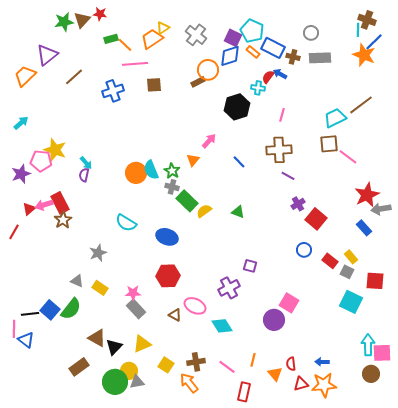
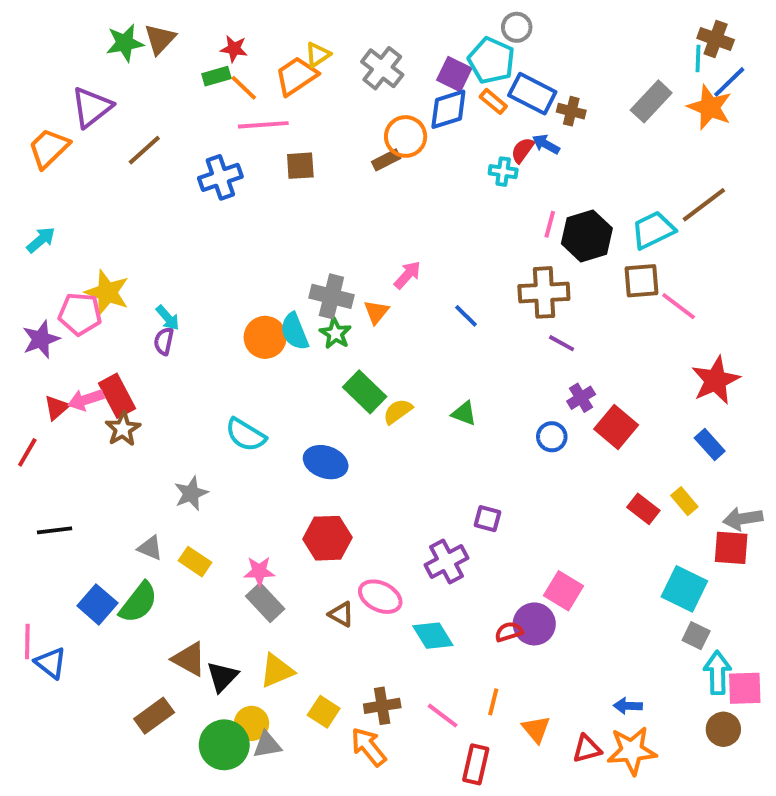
red star: (100, 14) -> (234, 49), moved
gray circle: (311, 33) -> (517, 27), moved
gray rectangle: (320, 58) -> (651, 101), moved, turned -45
black hexagon: (237, 107) -> (587, 236), moved
gray cross: (172, 187) -> (331, 296), moved, size x1.5
gray arrow: (381, 209) -> (743, 519), moved
blue circle: (304, 250) -> (552, 437), moved
gray square: (347, 272) -> (696, 636), moved
black line: (30, 314) -> (55, 530), moved
red semicircle: (291, 364) -> (509, 632), moved, turned 80

